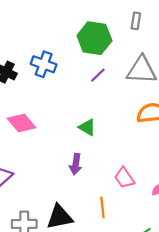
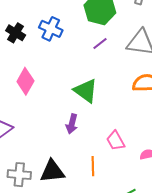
pink diamond: (22, 123) -> (25, 81), turned 64
green triangle: (87, 127) -> (86, 91), size x1.5

